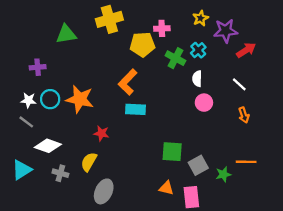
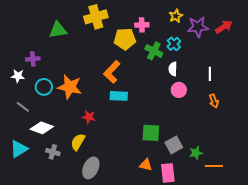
red arrow: (246, 50) -> (224, 27), moved
white line: (239, 84) -> (210, 74), turned 48
white star: (28, 100) -> (18, 76), moved
orange line: (246, 162) -> (214, 166), moved

